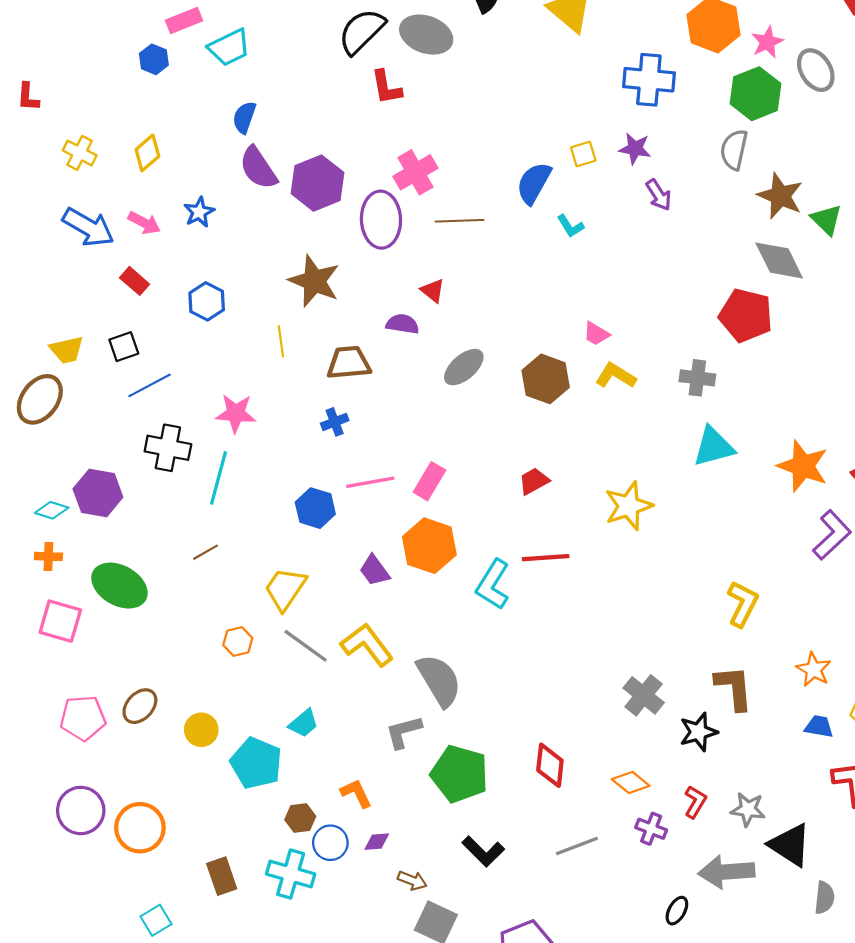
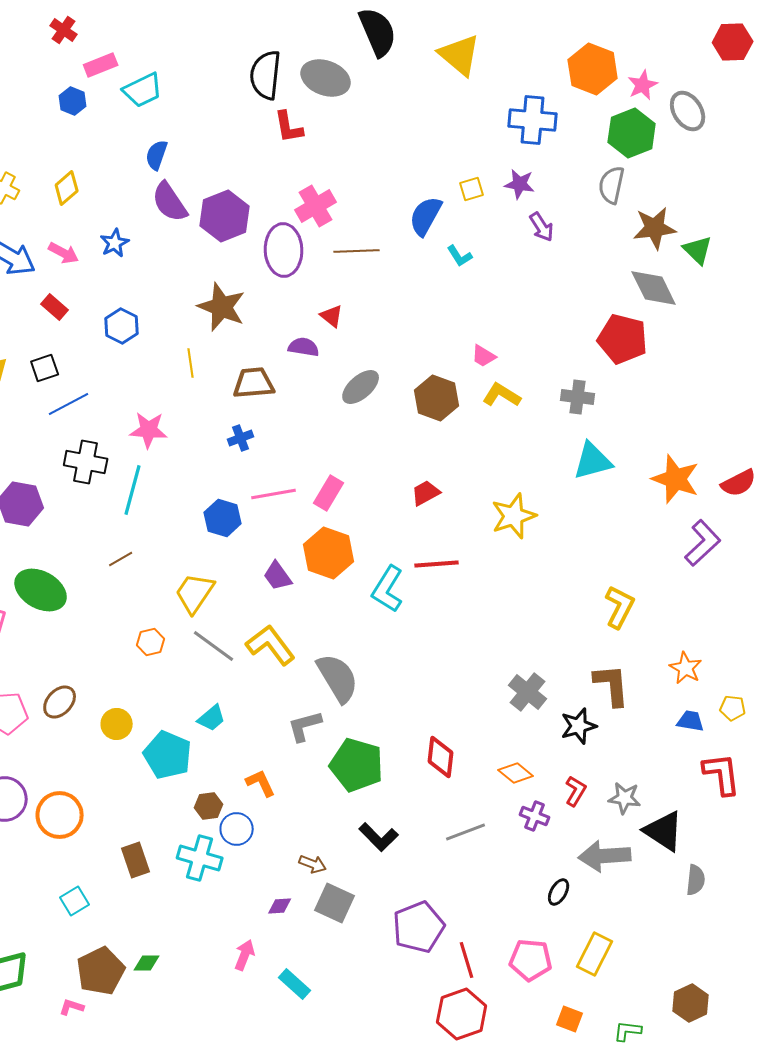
black semicircle: (362, 31) -> (266, 75), turned -39
brown star: (780, 196) -> (655, 228), turned -30
purple diamond: (377, 842) -> (280, 906), moved

